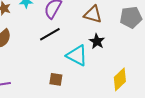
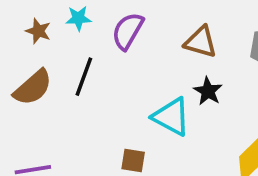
black line: (50, 34) -> (84, 77), moved, turned -40

